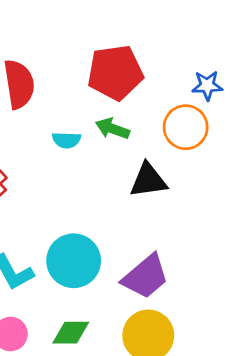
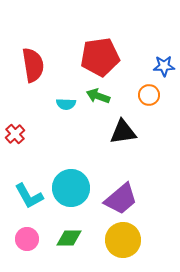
orange circle: (186, 127) -> (149, 95), size x0.7

